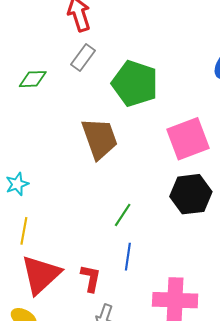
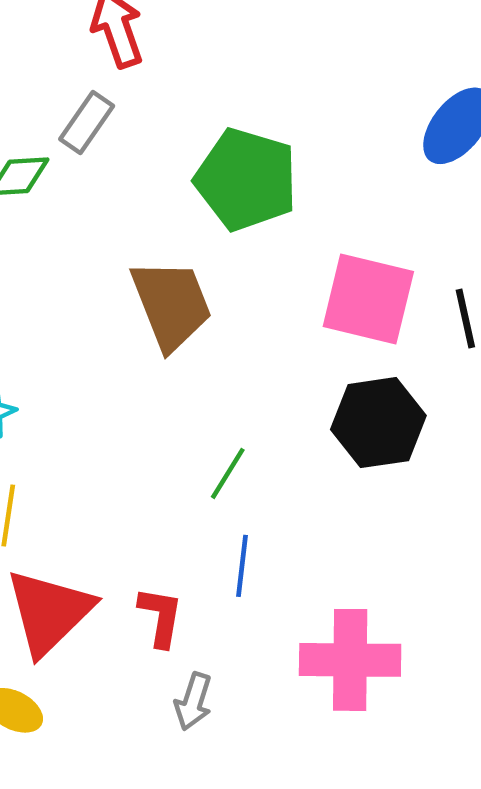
gray rectangle: (83, 58) -> (87, 123), moved
pink square: (188, 139) -> (368, 299), turned 36

